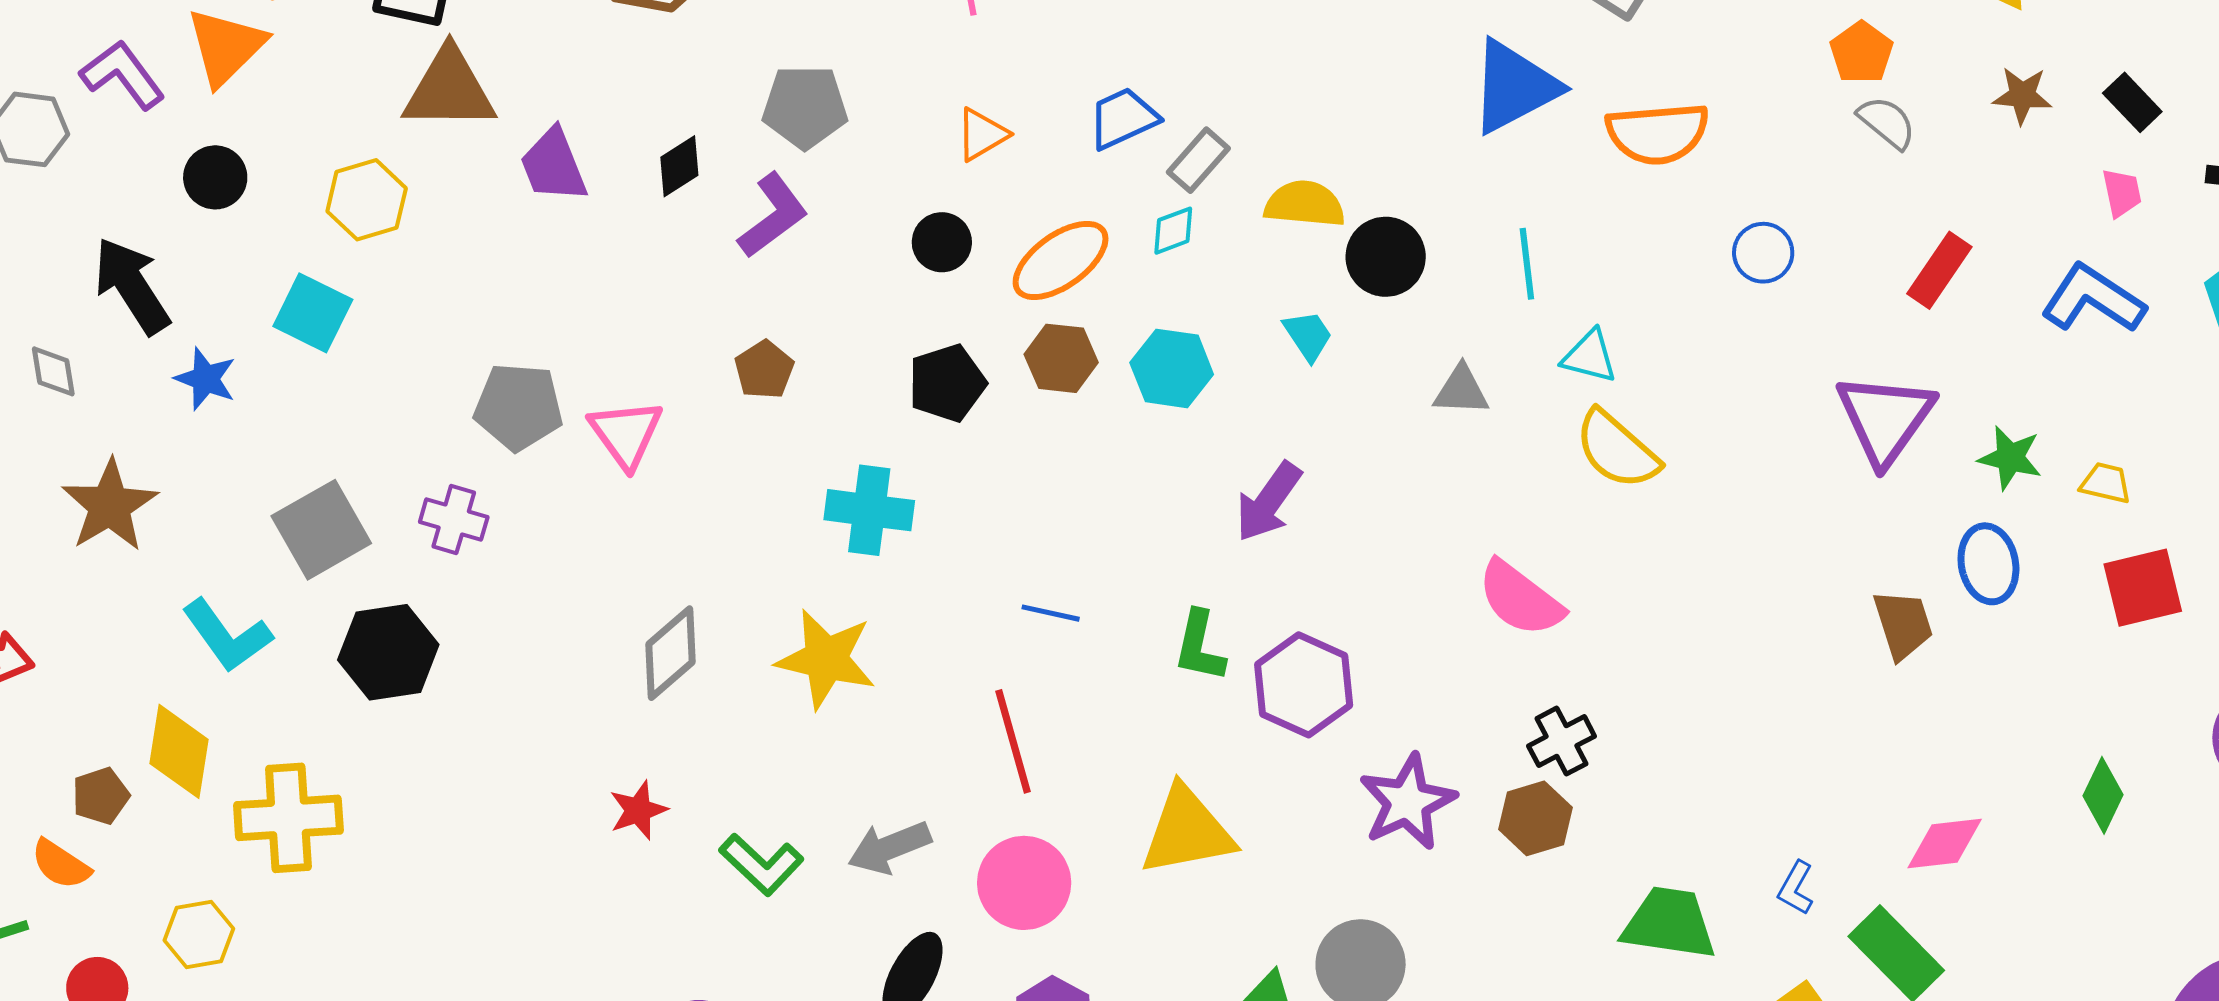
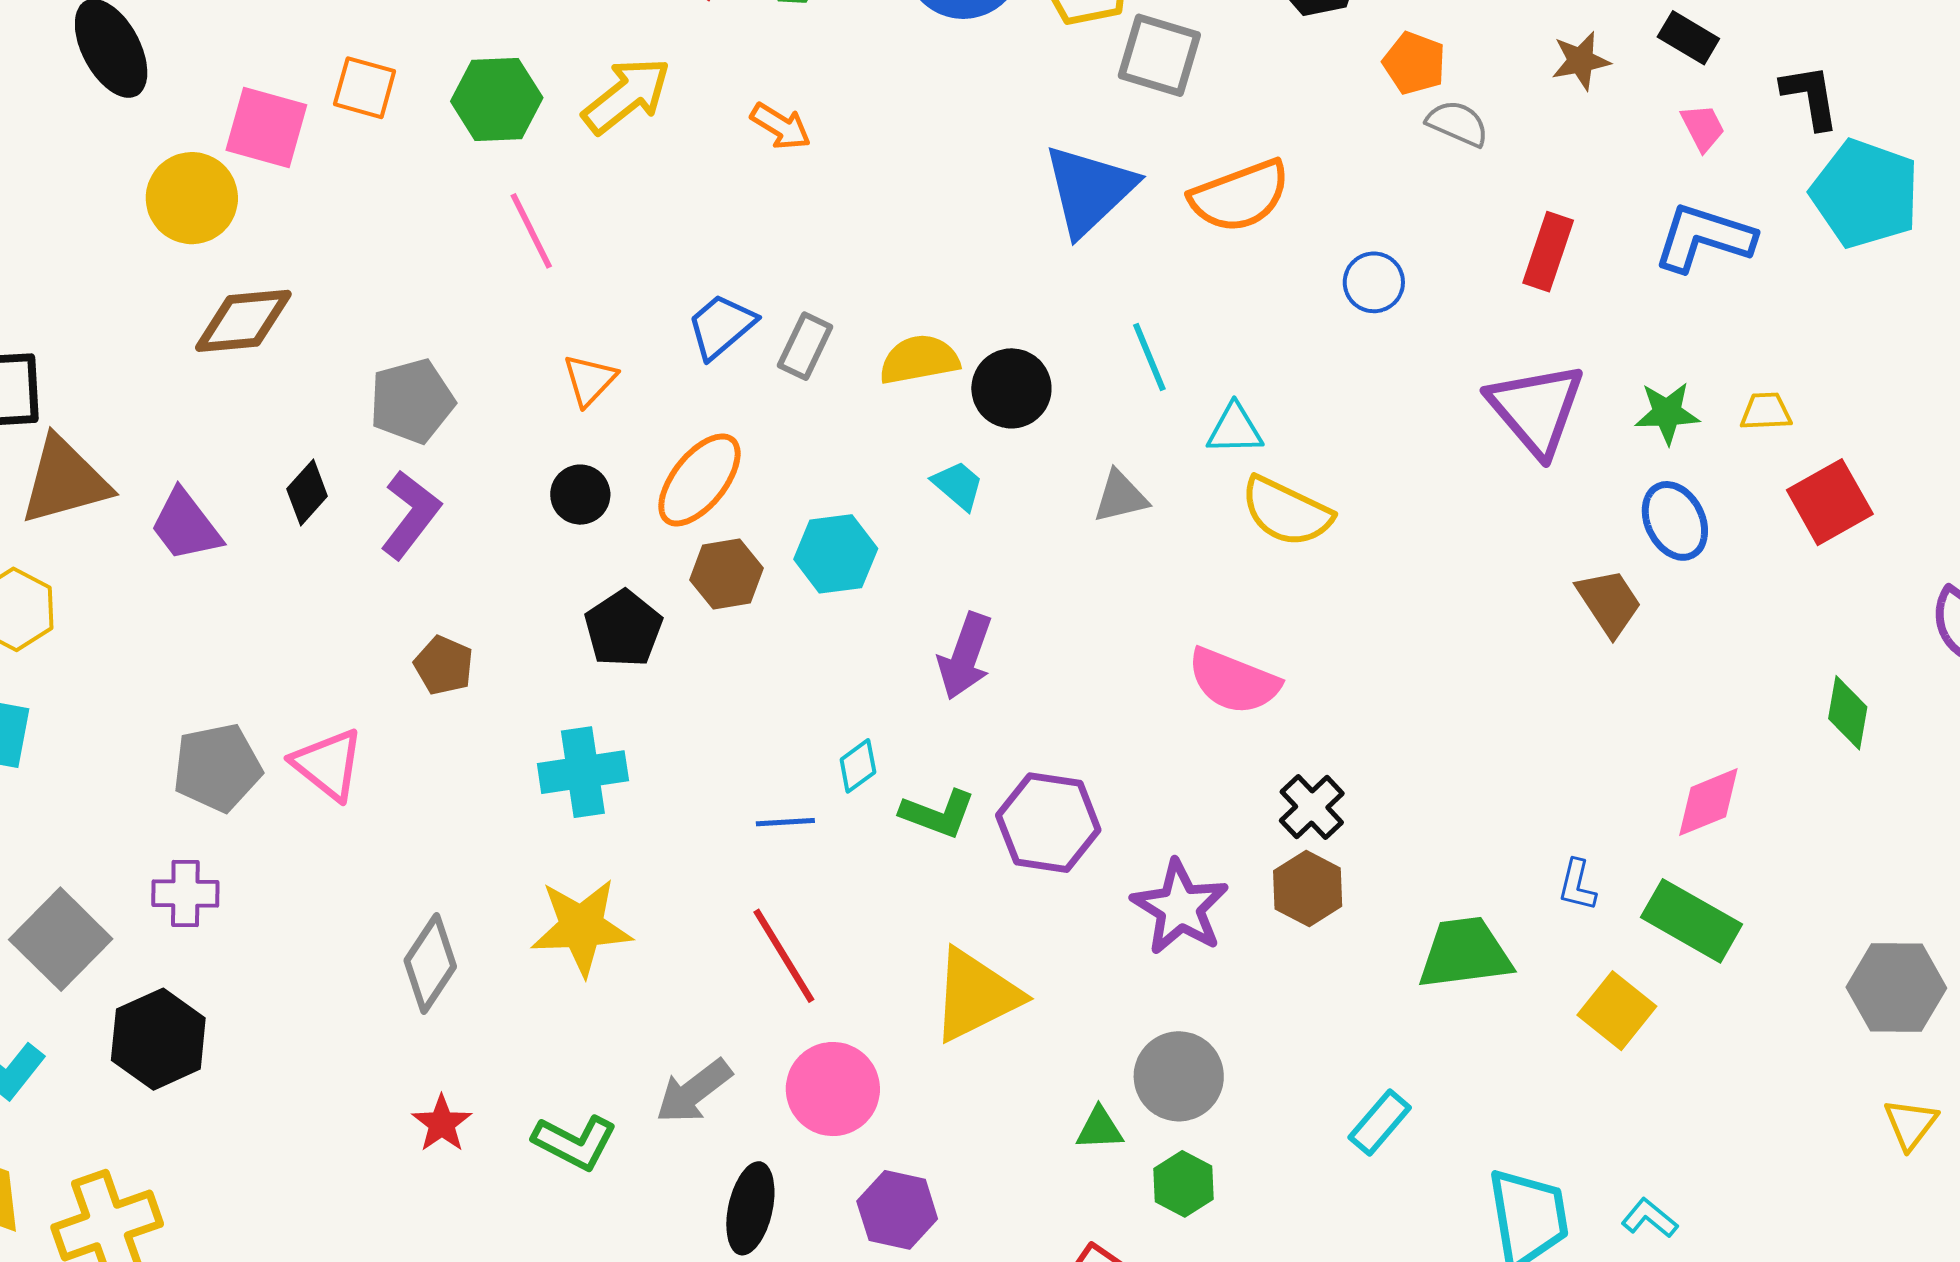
cyan diamond: (1173, 231) -> (858, 766), moved
green L-shape: (1200, 646) -> (938, 814), turned -66

